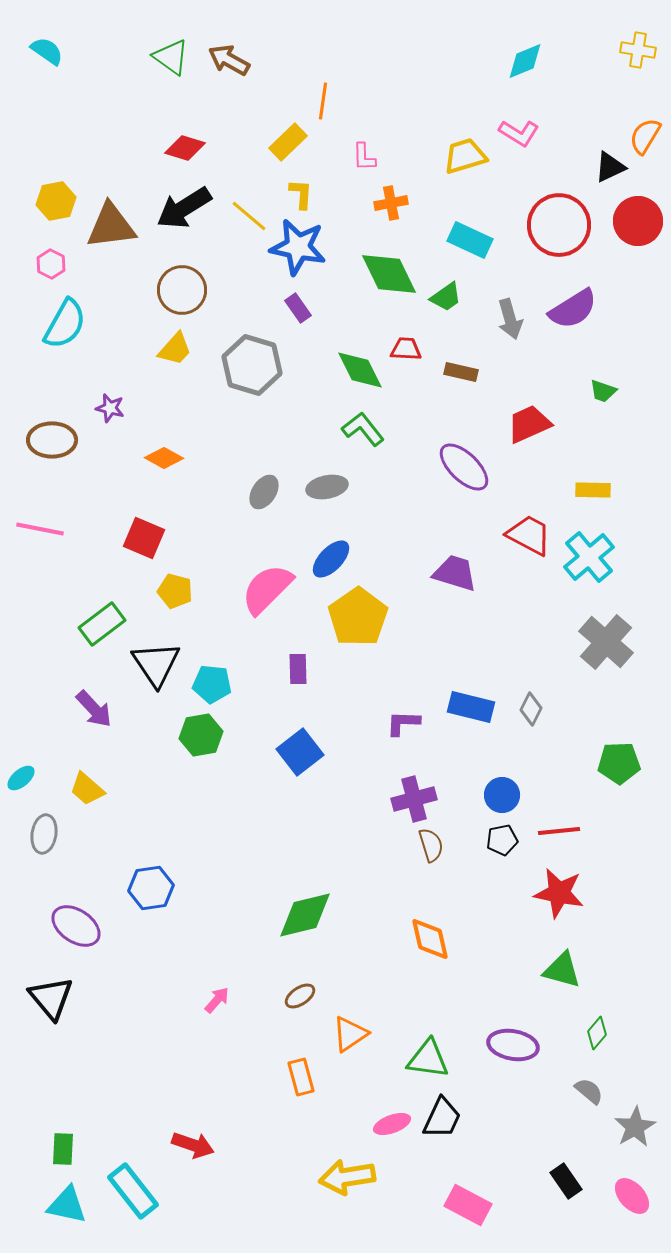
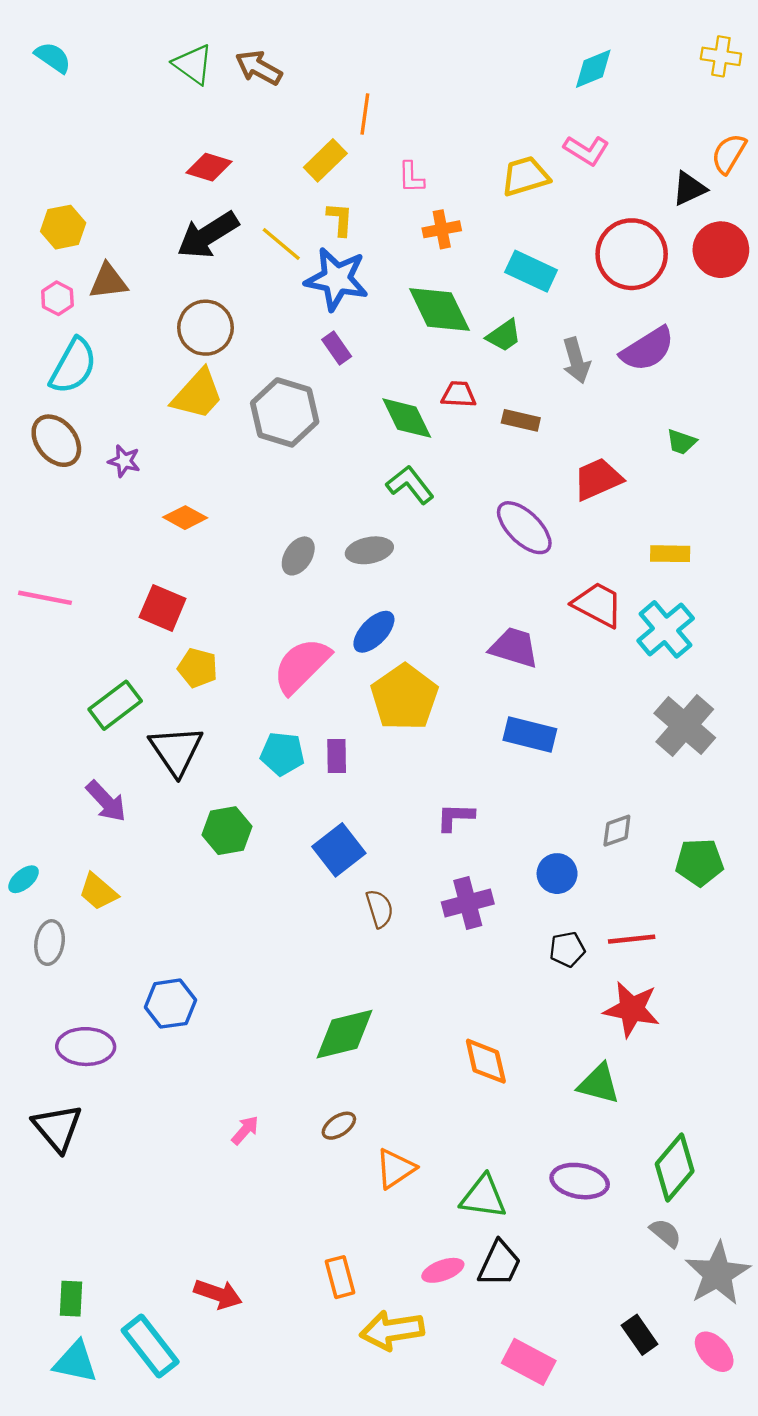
brown triangle: (111, 226) -> (108, 281), moved, size x0.7
yellow trapezoid: (175, 349) -> (198, 394), size x1.4
brown ellipse: (52, 440) -> (56, 441), moved, turned 51
cyan pentagon: (212, 684) -> (282, 754), moved
blue rectangle: (471, 707) -> (530, 735), moved
gray diamond: (531, 709) -> (617, 831), moved, turned 44
blue circle: (502, 795) -> (557, 874), moved
brown semicircle: (431, 845) -> (380, 909), moved
purple ellipse: (76, 926) -> (86, 1047), turned -33
green triangle: (562, 970) -> (599, 1084), moved
green diamond: (597, 1033) -> (675, 1167), size x1.8
orange rectangle: (301, 1077) -> (340, 1277), moved
gray star: (635, 1127) -> (718, 1274), size x1.4

